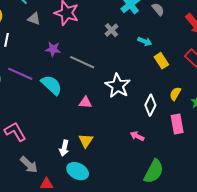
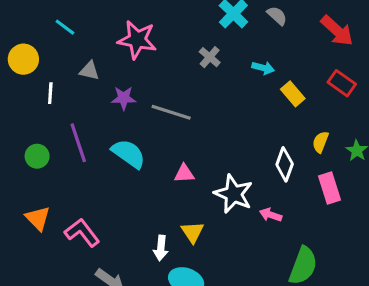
gray triangle: (34, 19) -> (89, 71), moved
purple line: (20, 74) -> (78, 143), turned 55
white star: (118, 86) -> (234, 194), moved

